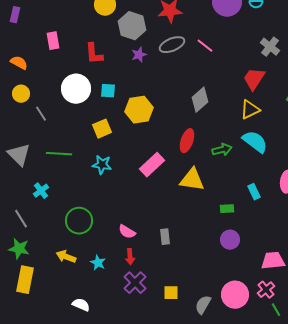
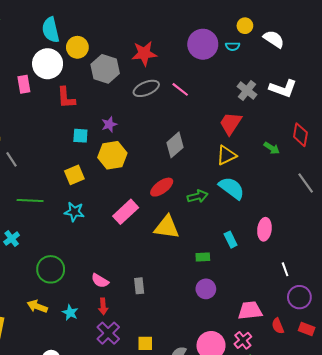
purple star: (139, 55) -> (109, 124), moved
white circle: (76, 89) -> (48, 64), moved
red ellipse: (187, 141) -> (162, 187), turned 35

